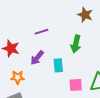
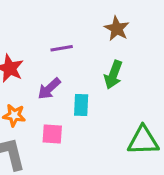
brown star: (85, 15) -> (117, 29), moved
pink square: (76, 85) -> (52, 134), moved

